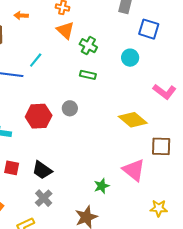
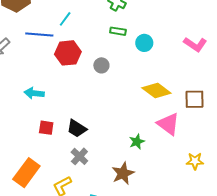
cyan circle: (130, 58) -> (144, 43), moved
red hexagon: (39, 116) -> (68, 53), moved
yellow diamond: (133, 120) -> (156, 91), moved

